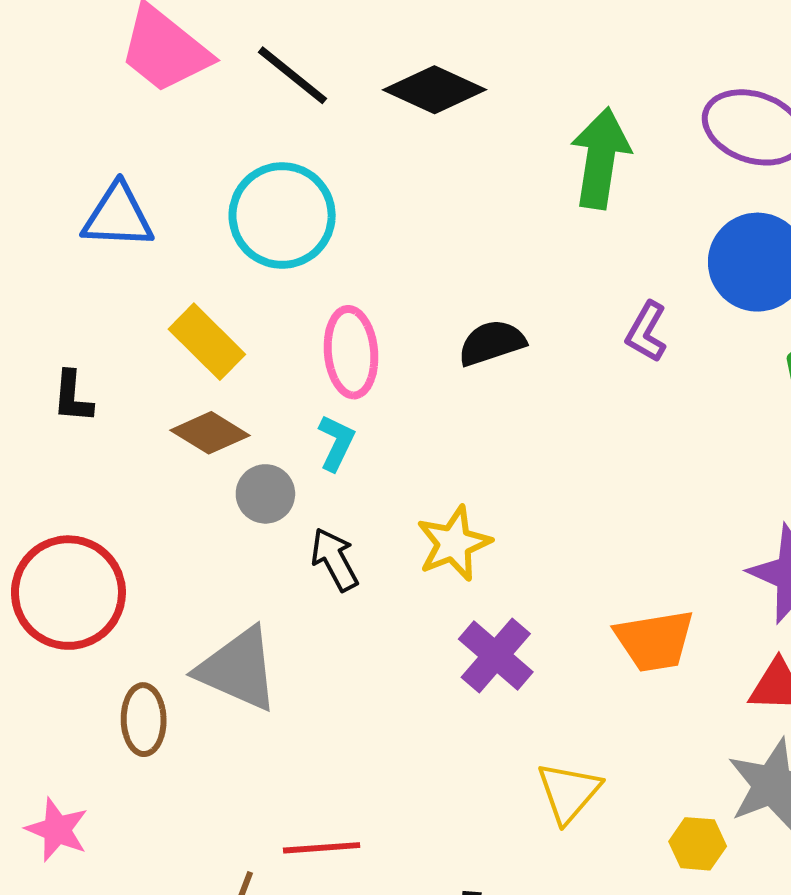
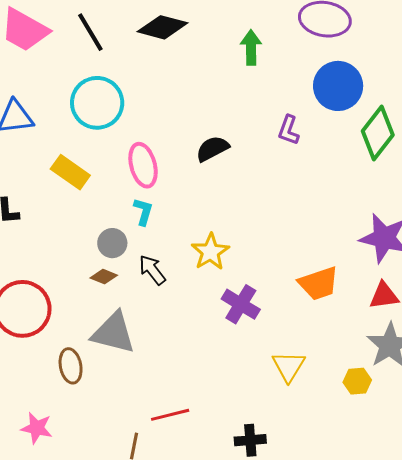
black line: (292, 75) -> (90, 32), turned 30
green arrow: (600, 158) -> (251, 47), size x0.7
brown diamond: (210, 433) -> (104, 277), moved, size x0.7

